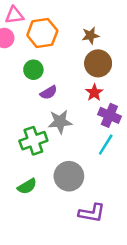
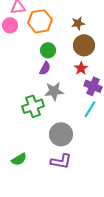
green circle: (33, 70) -> (48, 50), moved
purple semicircle: (49, 93) -> (45, 68), turned -32
green semicircle: (27, 186) -> (19, 159), moved
purple L-shape: (92, 213) -> (61, 161), moved

